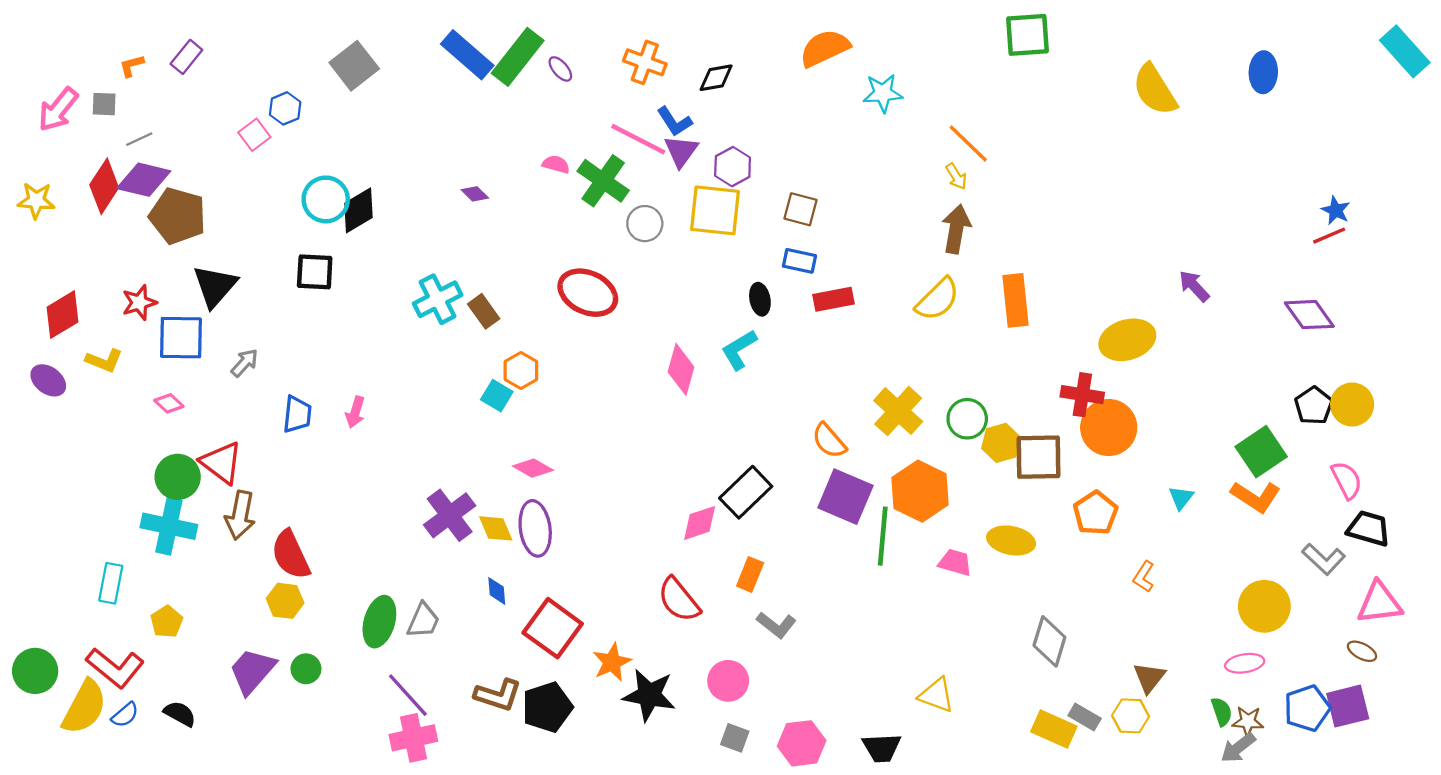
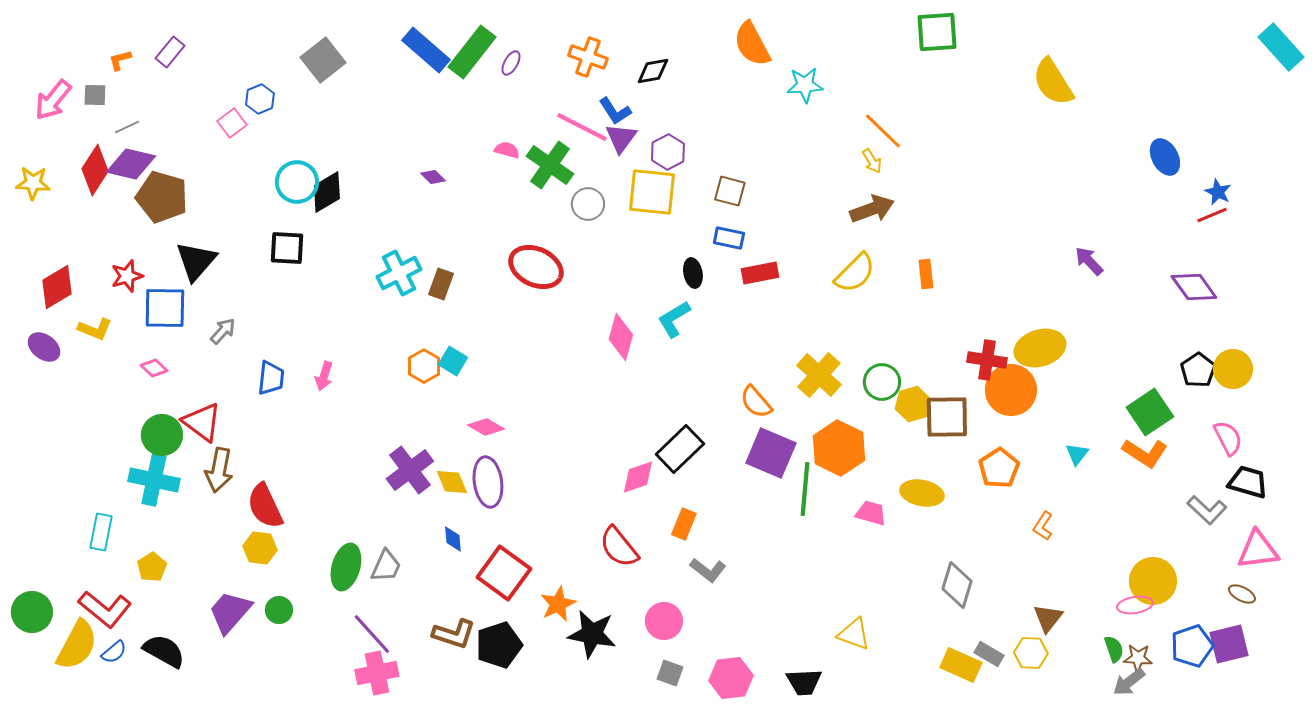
orange semicircle: (825, 48) -> (752, 44), turned -93
purple ellipse: (560, 69) -> (511, 63), turned 70
blue ellipse: (1263, 72) -> (1165, 157), moved, turned -30
brown arrow: (956, 229) -> (872, 209), turned 60
orange rectangle: (1015, 300) -> (926, 274), size x0.6
brown rectangle: (484, 311) -> (441, 284), turned 56
yellow ellipse: (1127, 340) -> (1040, 348), moved
orange hexagon: (521, 371) -> (424, 366), moved
yellow circle: (1264, 606) -> (1153, 581), moved
black semicircle: (180, 714) -> (164, 651), size x1.4

